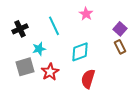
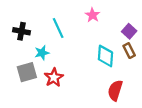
black cross: (20, 29) -> (21, 31), turned 35
cyan diamond: (80, 52) -> (105, 56), moved, turned -65
red semicircle: (88, 79) -> (115, 90), moved

